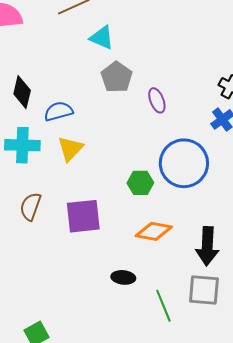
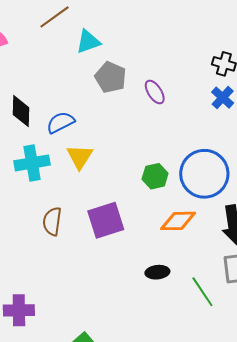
cyan triangle: (102, 38) -> (88, 42), turned -32
blue circle: (184, 163) -> (204, 174), moved

